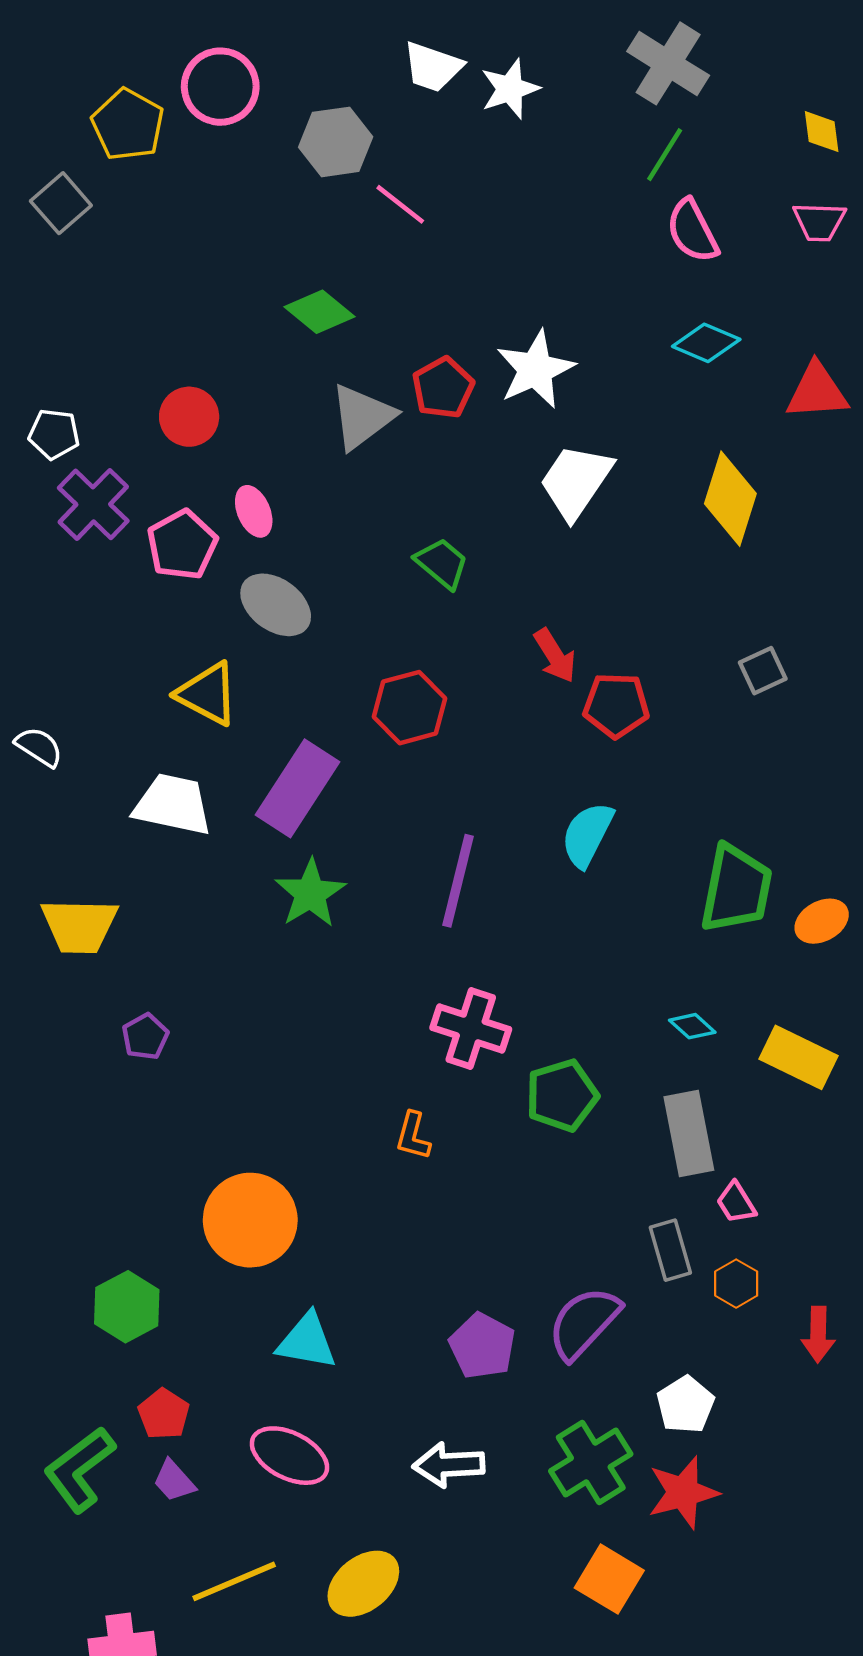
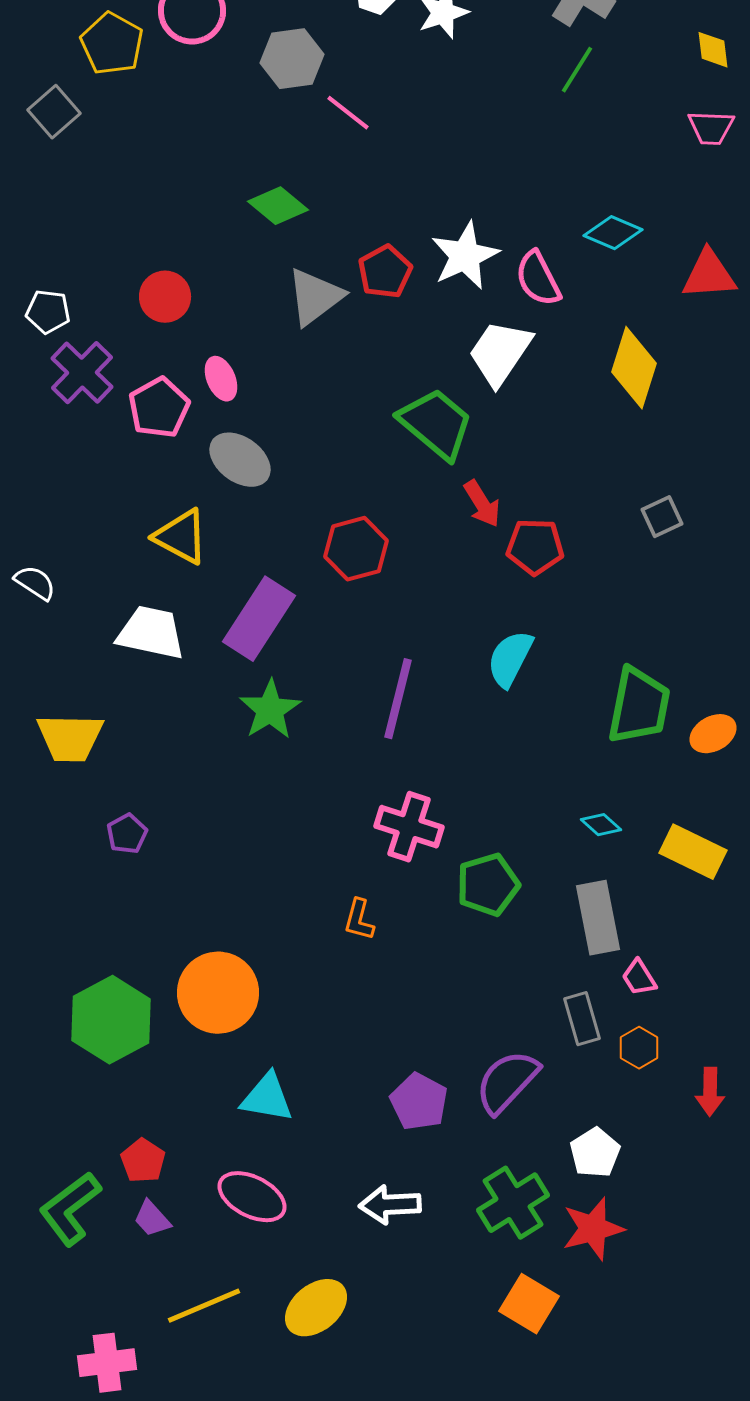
pink semicircle: (692, 231) -> (538, 279), moved
green trapezoid: (442, 563) -> (436, 424), moved, size x1.6
green hexagon: (127, 1307) -> (111, 1020), moved, size x1.4

